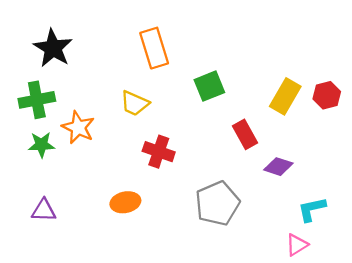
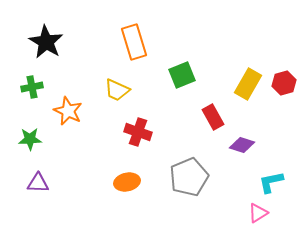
green cross: (37, 100) -> (32, 87), size x0.7
green star: (41, 145) -> (30, 139), moved
orange ellipse: (125, 202) -> (127, 182), moved

